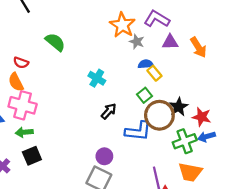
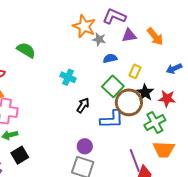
yellow rectangle: (154, 73) -> (135, 71), moved, turned 72
green square: (145, 95) -> (113, 86), size x1.5
blue arrow: (207, 137) -> (174, 69), moved

